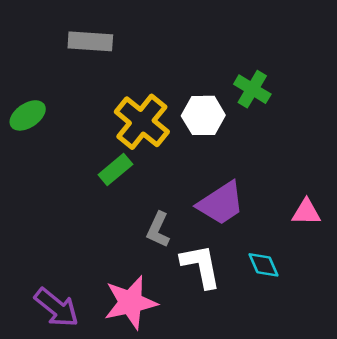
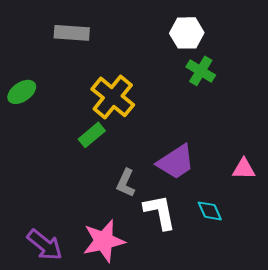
white hexagon: (203, 115) -> (187, 33), moved

